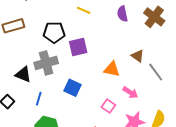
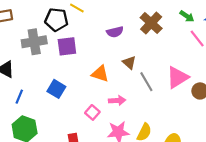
purple semicircle: (122, 14) -> (115, 32), moved, turned -98
black pentagon: (54, 32) -> (56, 20), moved
gray cross: (46, 63) -> (34, 42), moved
pink arrow: (130, 92) -> (117, 100), turned -42

